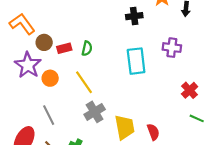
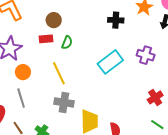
brown circle: (44, 42) -> (54, 20), moved
cyan rectangle: (136, 61) -> (110, 62), turned 50
orange circle: (50, 78) -> (23, 72), moved
gray cross: (95, 112) -> (64, 102), turned 30

